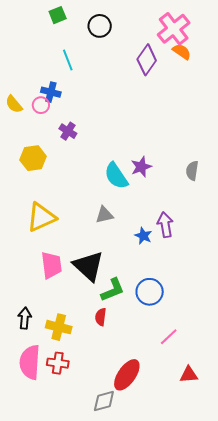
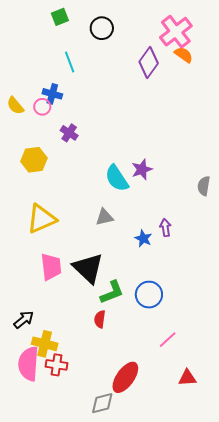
gray semicircle: (192, 171) -> (204, 186), moved
purple arrow: (165, 225) -> (165, 228), size x0.7
black arrow: (25, 318) -> (24, 320), turned 45
yellow cross: (59, 327) -> (45, 344), moved

